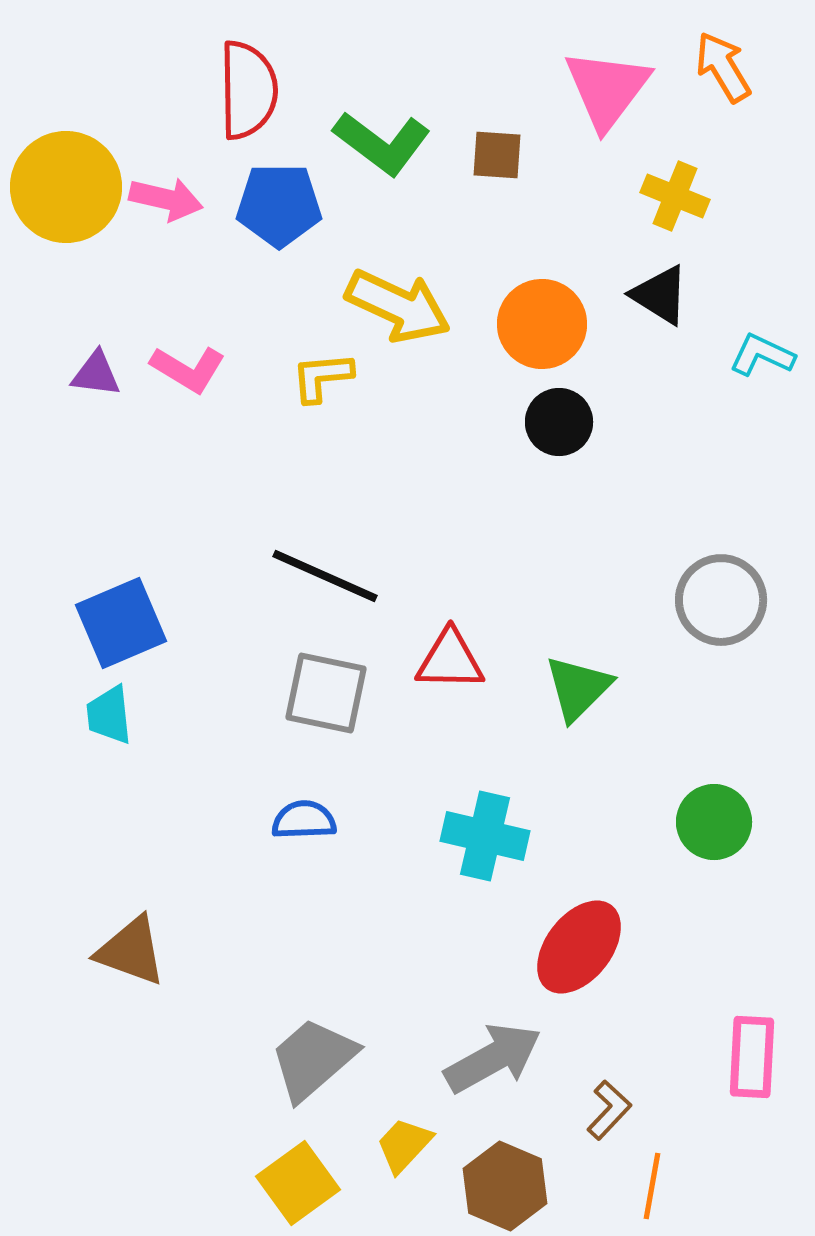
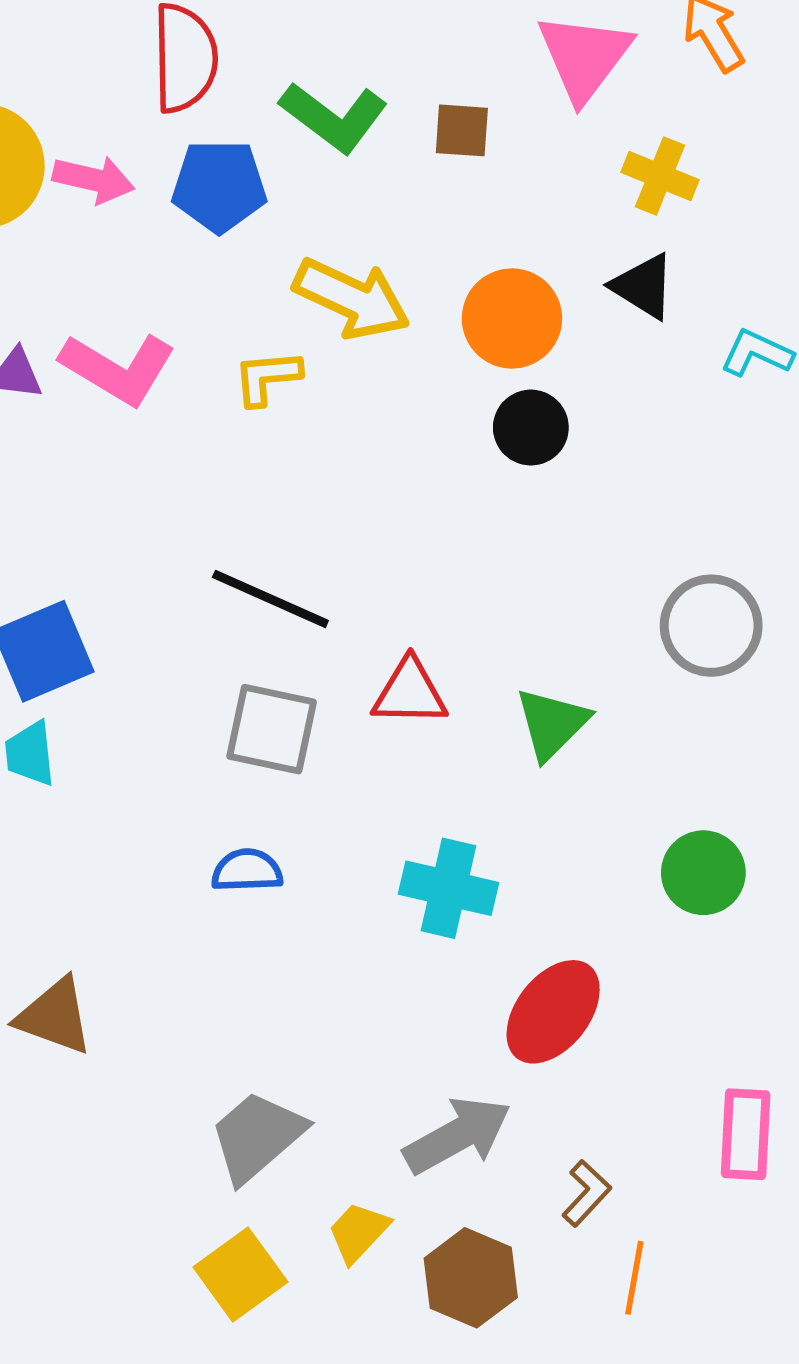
pink L-shape: (188, 369) -> (118, 369), size x1.4

